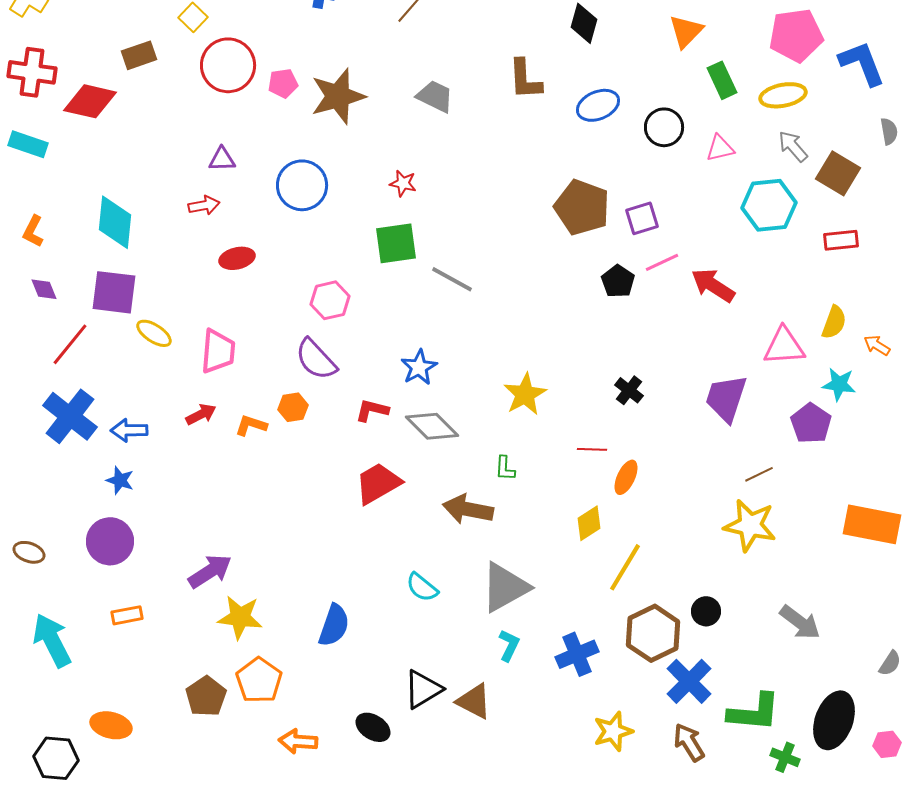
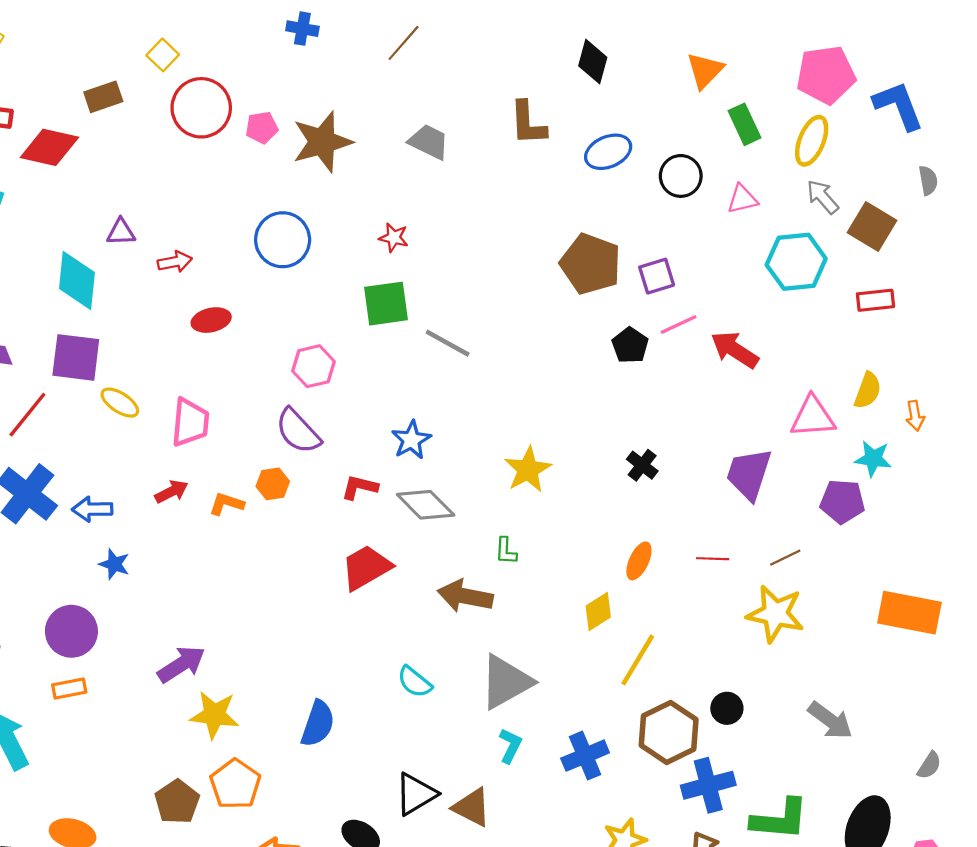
yellow ellipse: (783, 95) -> (812, 141), turned -57
purple triangle: (222, 159) -> (121, 232), moved
orange arrow: (877, 345) -> (915, 416), turned -132
purple pentagon: (811, 423) -> (842, 502), turned -30
red line: (592, 449) -> (713, 559), moved
blue star: (120, 480) -> (114, 564), moved
orange rectangle: (127, 615) -> (69, 688), moved
blue cross: (689, 681) -> (708, 785), turned 30

